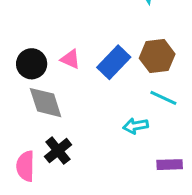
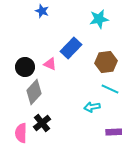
blue rectangle: (114, 62) -> (71, 48), moved
gray diamond: (46, 103) -> (34, 92), turned 60

